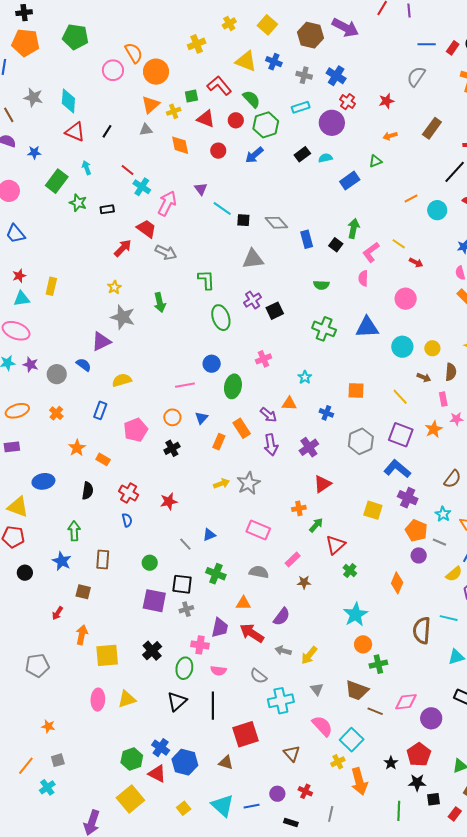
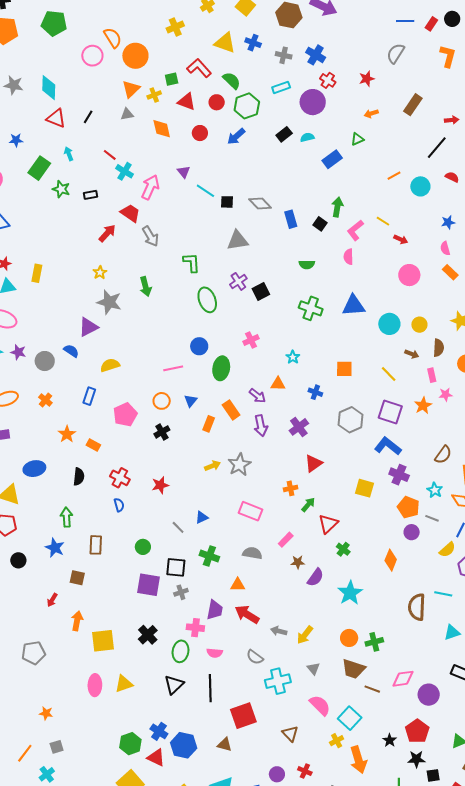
gray arrow: (166, 252) -> (150, 236), turned 35
pink circle: (406, 299) -> (409, 275), moved
purple semicircle: (282, 617) -> (315, 577), moved
orange circle: (363, 644) -> (349, 638), moved

